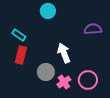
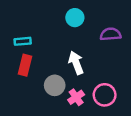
cyan circle: (48, 11) -> (75, 18), moved
cyan rectangle: (19, 35) -> (23, 41), turned -40

